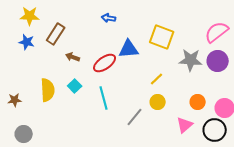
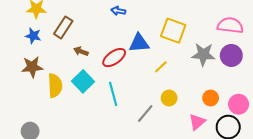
pink semicircle: (217, 32) -> (230, 25), turned 45
yellow line: (157, 79) -> (161, 67), moved
cyan square: (75, 86) -> (83, 81), size x1.5
brown star: (15, 100) -> (32, 67), moved, size x1.5

